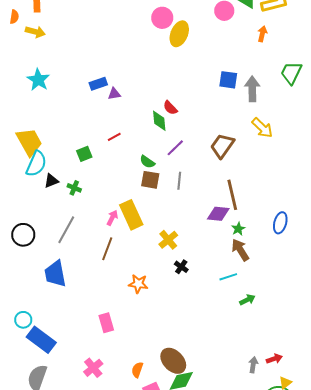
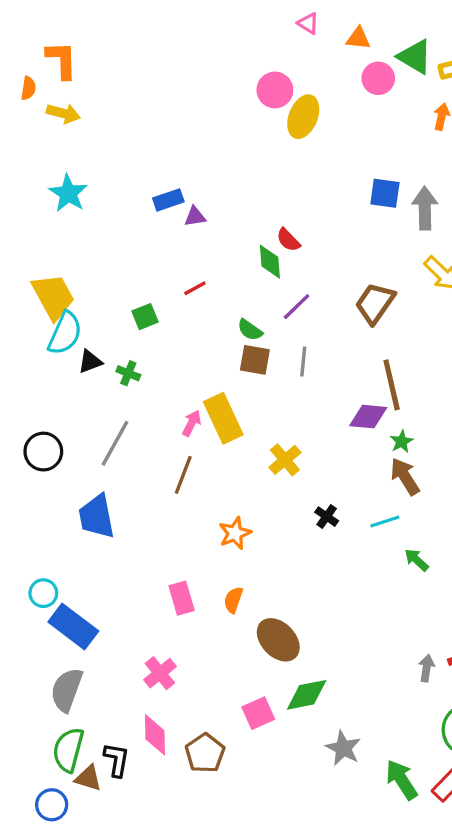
black cross: (181, 267) -> (327, 517), moved
orange star: (138, 284) -> (235, 533), turned -30
green arrow: (247, 300) -> (417, 560), turned -112
brown ellipse: (173, 361) -> (278, 640), moved
orange semicircle: (137, 370) -> (233, 600), moved

